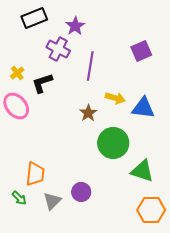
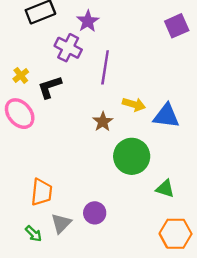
purple square: (141, 51) -> (177, 26), moved
green triangle: (142, 171) -> (165, 189), size x0.7
green arrow: (19, 198) -> (33, 234), moved

